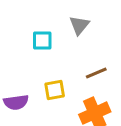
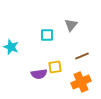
purple semicircle: (16, 102) -> (39, 74), moved

